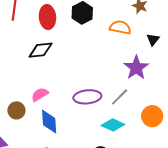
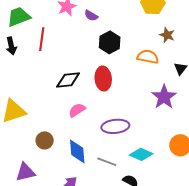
red ellipse: (47, 17) -> (103, 79), moved
pink semicircle: (40, 95) -> (77, 110), moved
gray line: (120, 97) -> (107, 162), moved, turned 66

